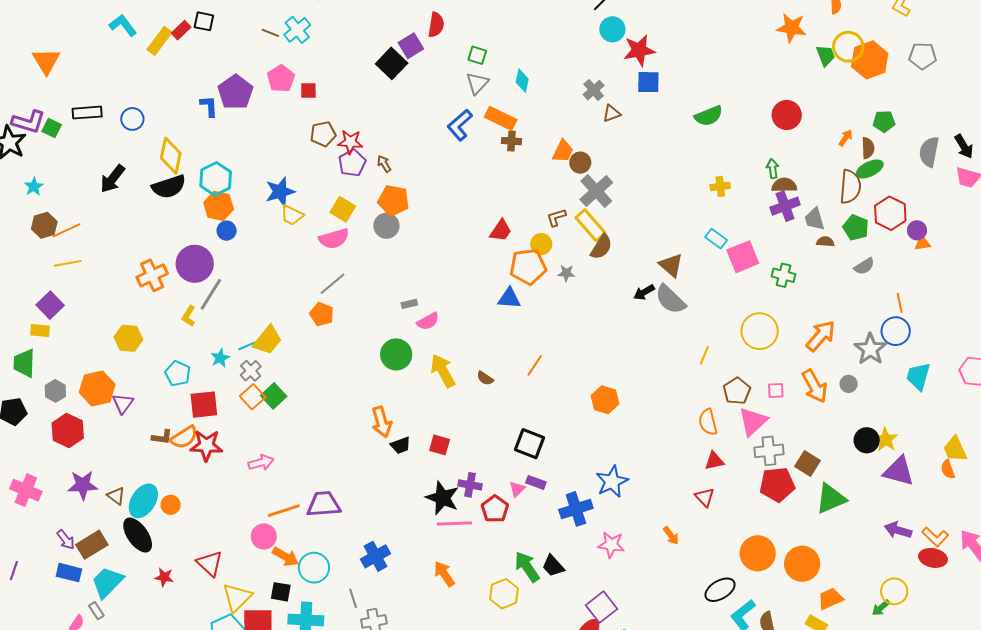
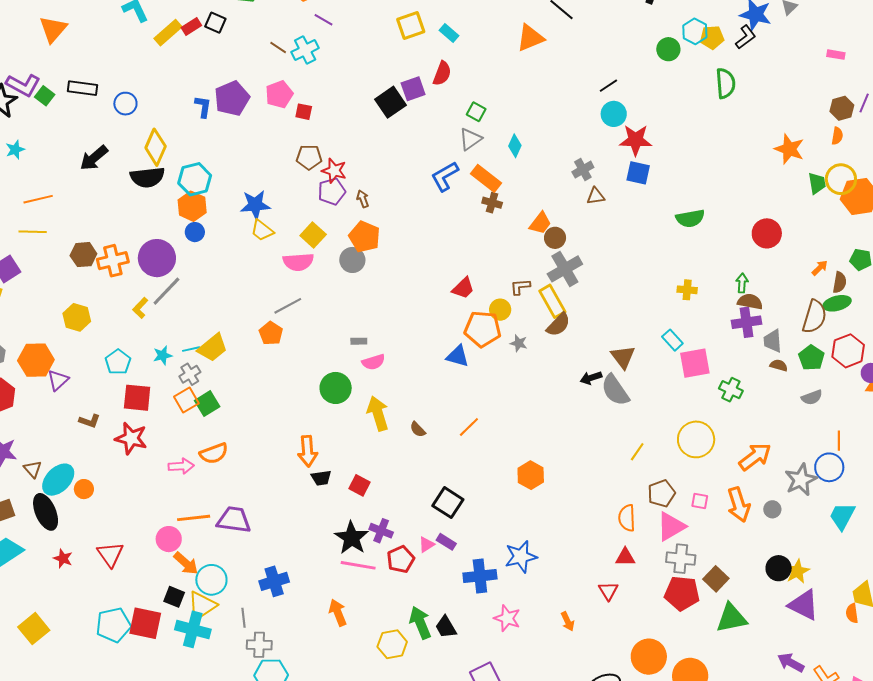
brown hexagon: (44, 225) -> (83, 255), moved
orange semicircle: (184, 437) -> (214, 453), moved
yellow triangle: (237, 597) -> (202, 606), moved

